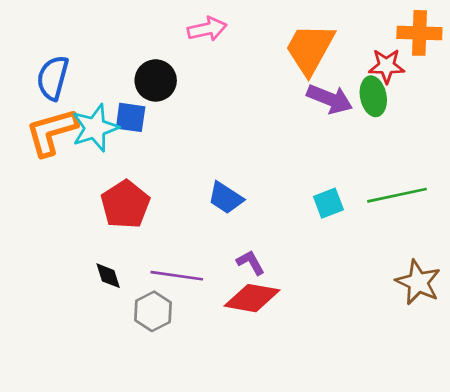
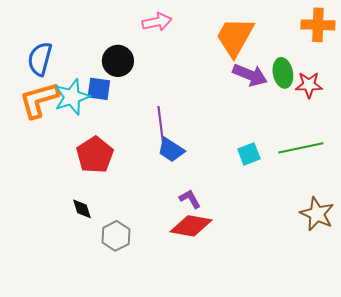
red star: (386, 66) -> (309, 85), moved
purple line: (177, 276) -> (161, 126), moved, turned 75

